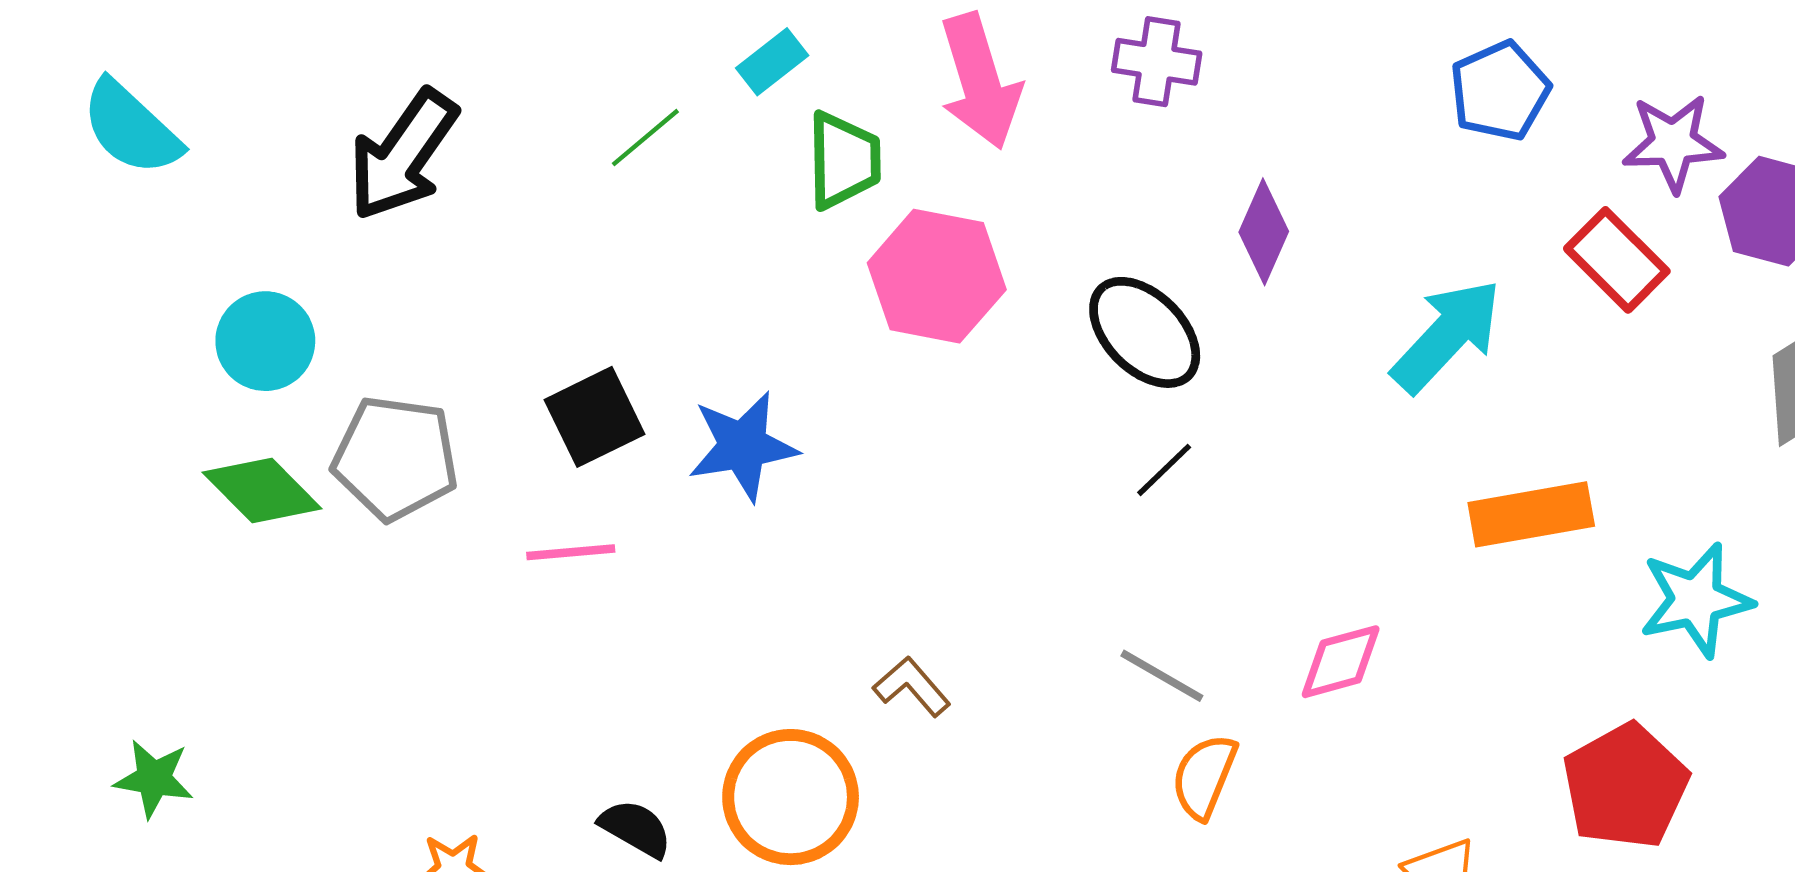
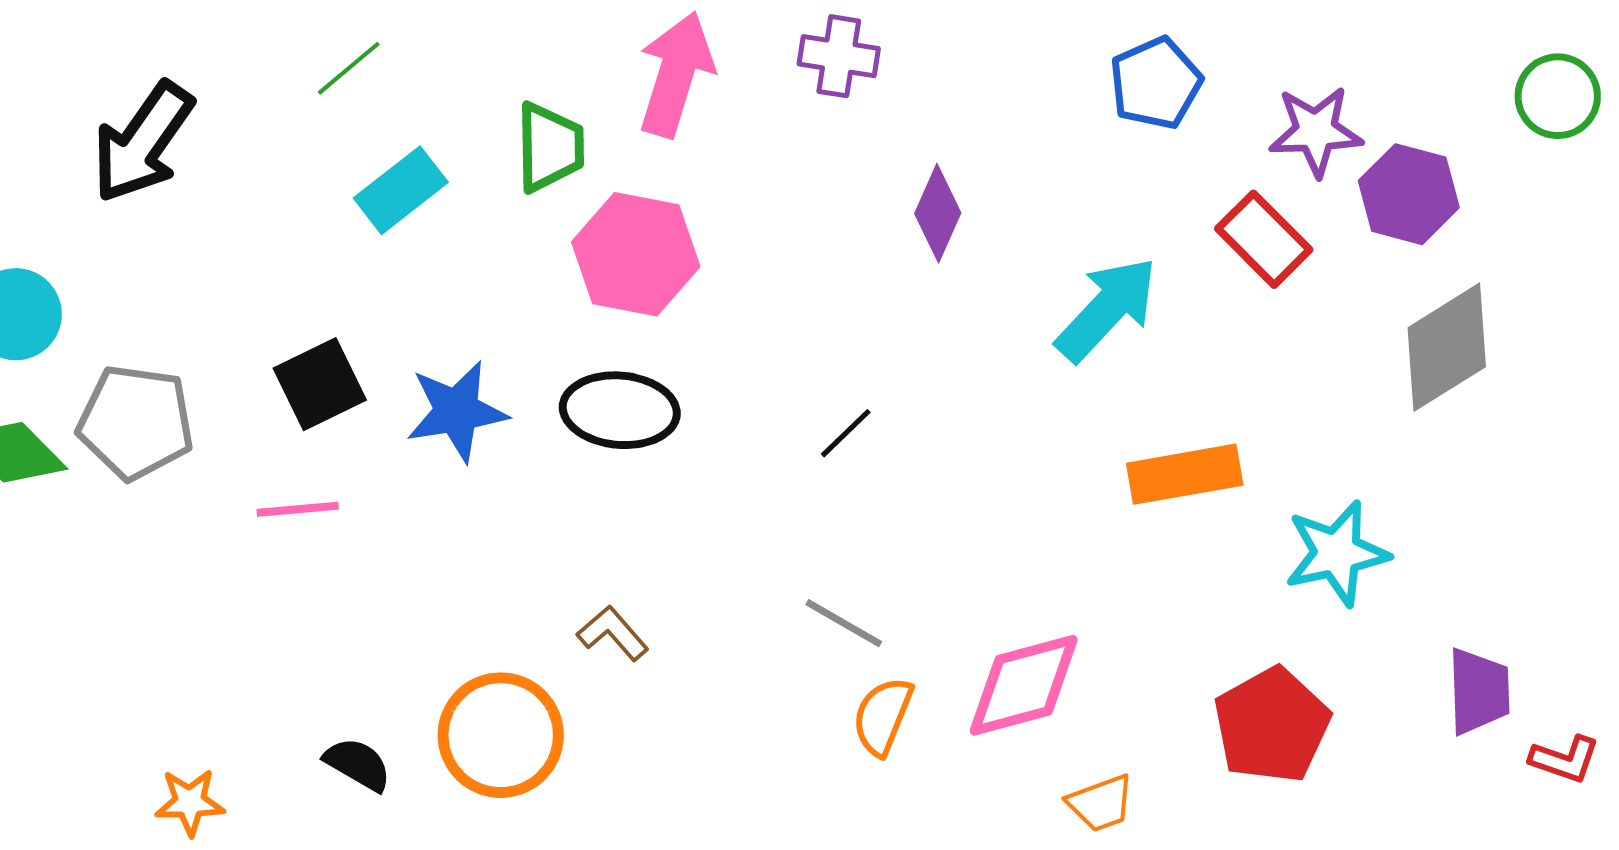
cyan rectangle: (772, 62) -> (401, 190), moved, size x1.4
pink arrow: (980, 81) -> (676, 74), turned -146
green line: (645, 138) -> (349, 68), moved
black ellipse: (1145, 332) -> (620, 410), moved, turned -40
pink diamond: (1341, 662) -> (1024, 685), moved, size x1.5

